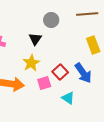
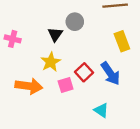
gray circle: (51, 20) -> (75, 22), moved
cyan triangle: (68, 98) -> (101, 110), moved

